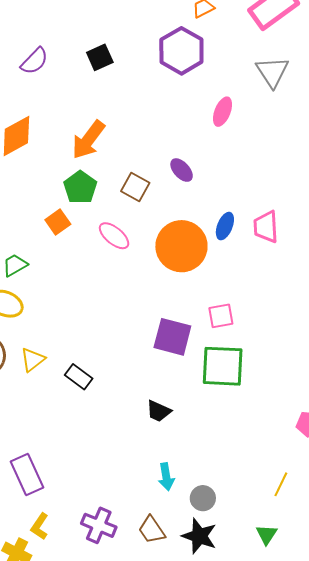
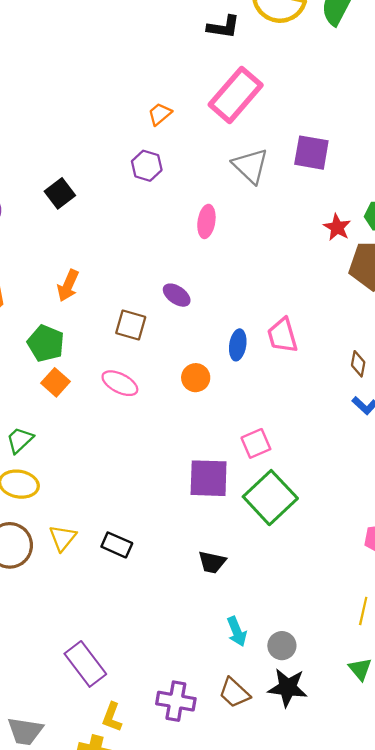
purple hexagon: (181, 51) -> (147, 166), size x0.6
orange arrow: (88, 140) -> (68, 286), size x0.7
green pentagon: (80, 187) -> (46, 343), moved
orange circle: (181, 246) -> (196, 378), size x0.5
green square: (223, 366) -> (270, 498), turned -33

